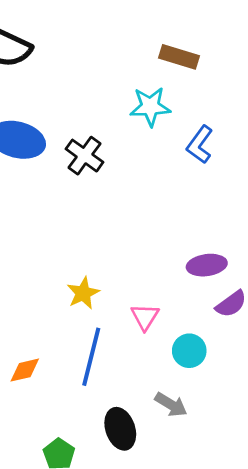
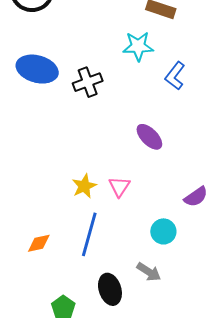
black cross: (84, 156) -> (88, 82), turned 32
purple ellipse: (207, 265) -> (149, 137), moved, turned 52
pink triangle: (145, 317) -> (119, 187), moved

